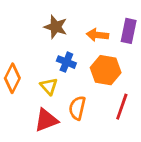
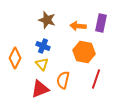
blue cross: (66, 62) -> (43, 46), moved

